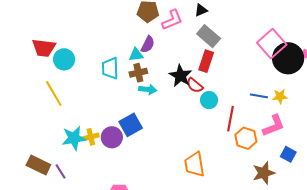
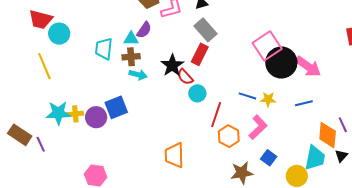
pink L-shape: (274, 126) -> (258, 127), turned -30

